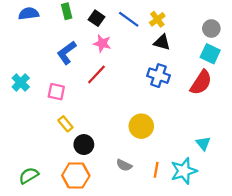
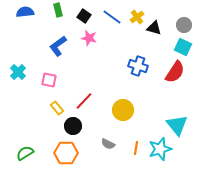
black triangle: (162, 42) -> (154, 28), moved
red line: (96, 74) -> (84, 101), moved
cyan triangle: (203, 143) -> (177, 125), size x1.6

